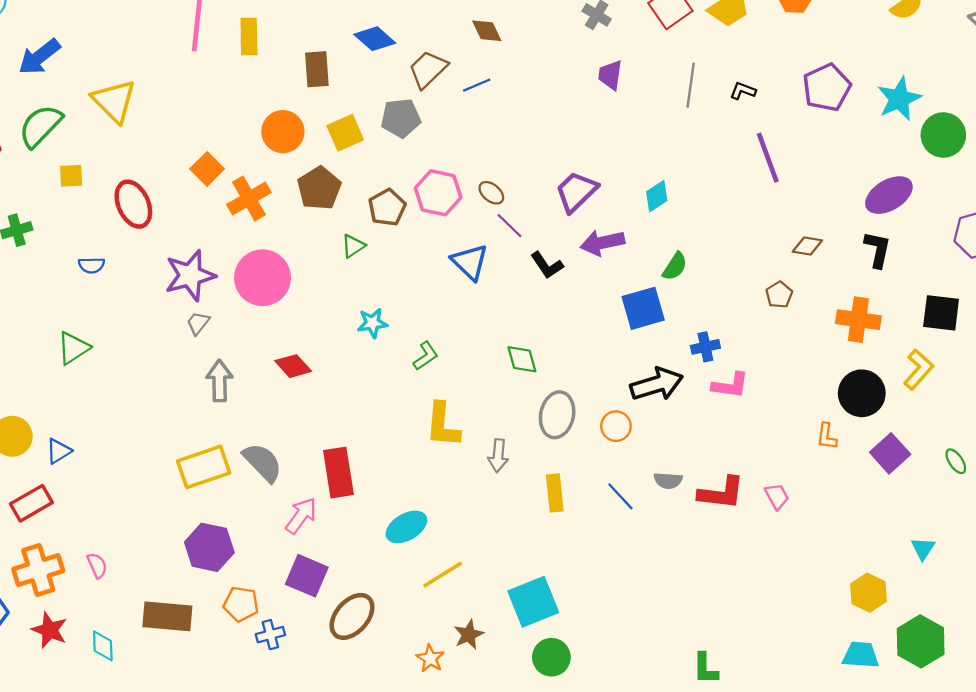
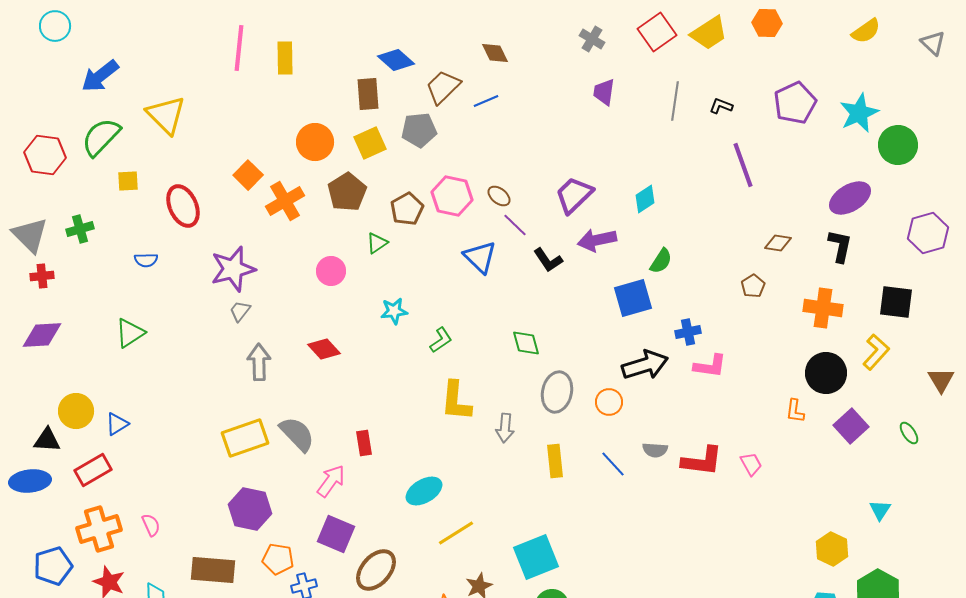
brown rectangle: (317, 69) -> (368, 94), moved
pink circle: (263, 278) -> (331, 271), moved, size x0.6
red rectangle: (338, 473) -> (364, 443), size x0.6

